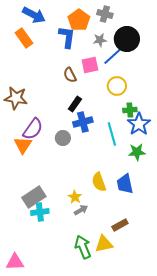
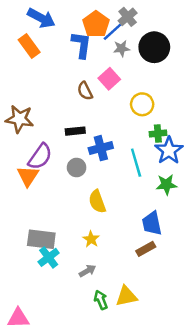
gray cross: (105, 14) -> (128, 17), turned 35
blue line: (113, 56) -> (114, 30), moved
pink square: (90, 65) -> (109, 79), turned -30
black rectangle: (75, 104) -> (75, 131), moved, turned 49
yellow semicircle: (99, 182) -> (97, 202), moved
gray rectangle: (34, 197) -> (41, 239), turned 40
gray arrow: (81, 210) -> (87, 271), moved
cyan cross: (40, 212) -> (49, 257), turned -30
brown rectangle: (120, 225) -> (146, 249), moved
green arrow: (83, 247) -> (101, 300), size x0.7

